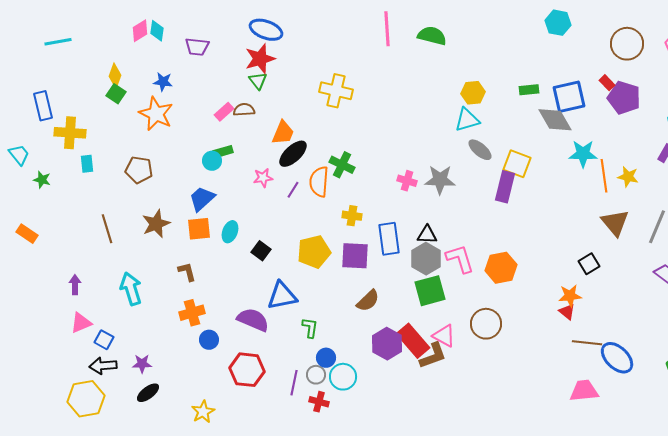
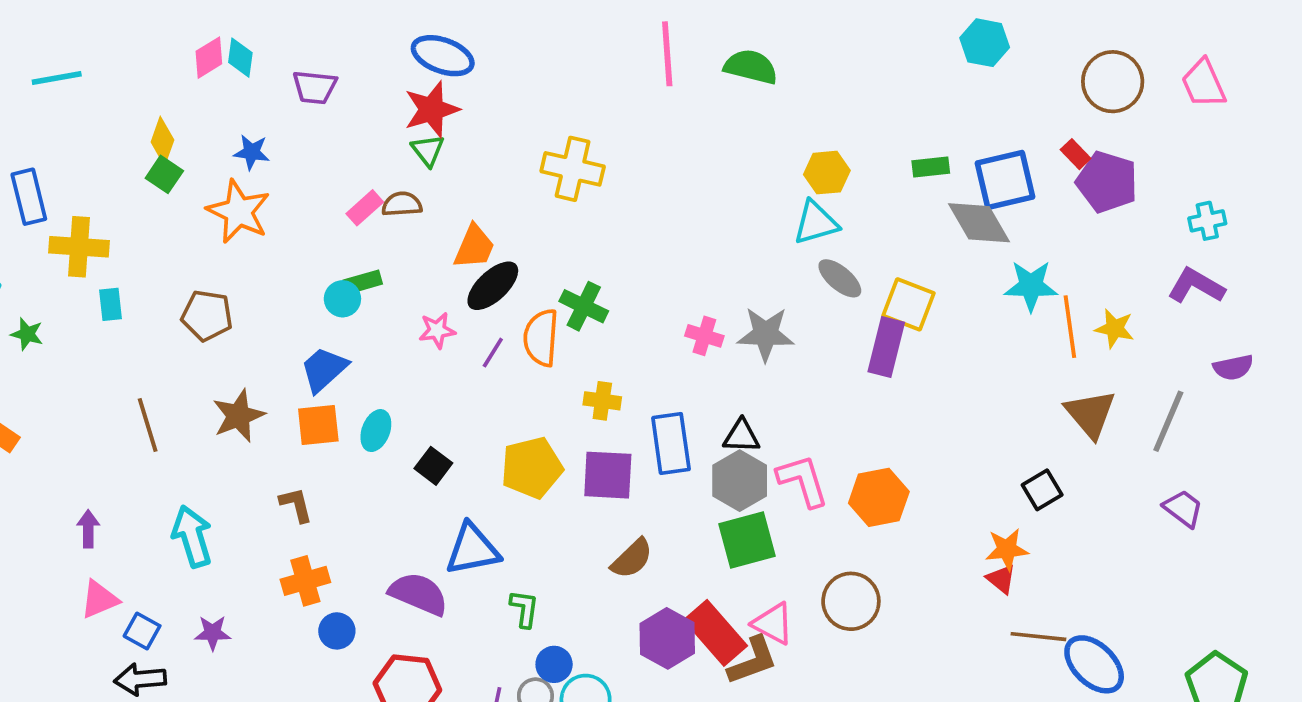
purple star: (142, 364) -> (213, 633), moved

